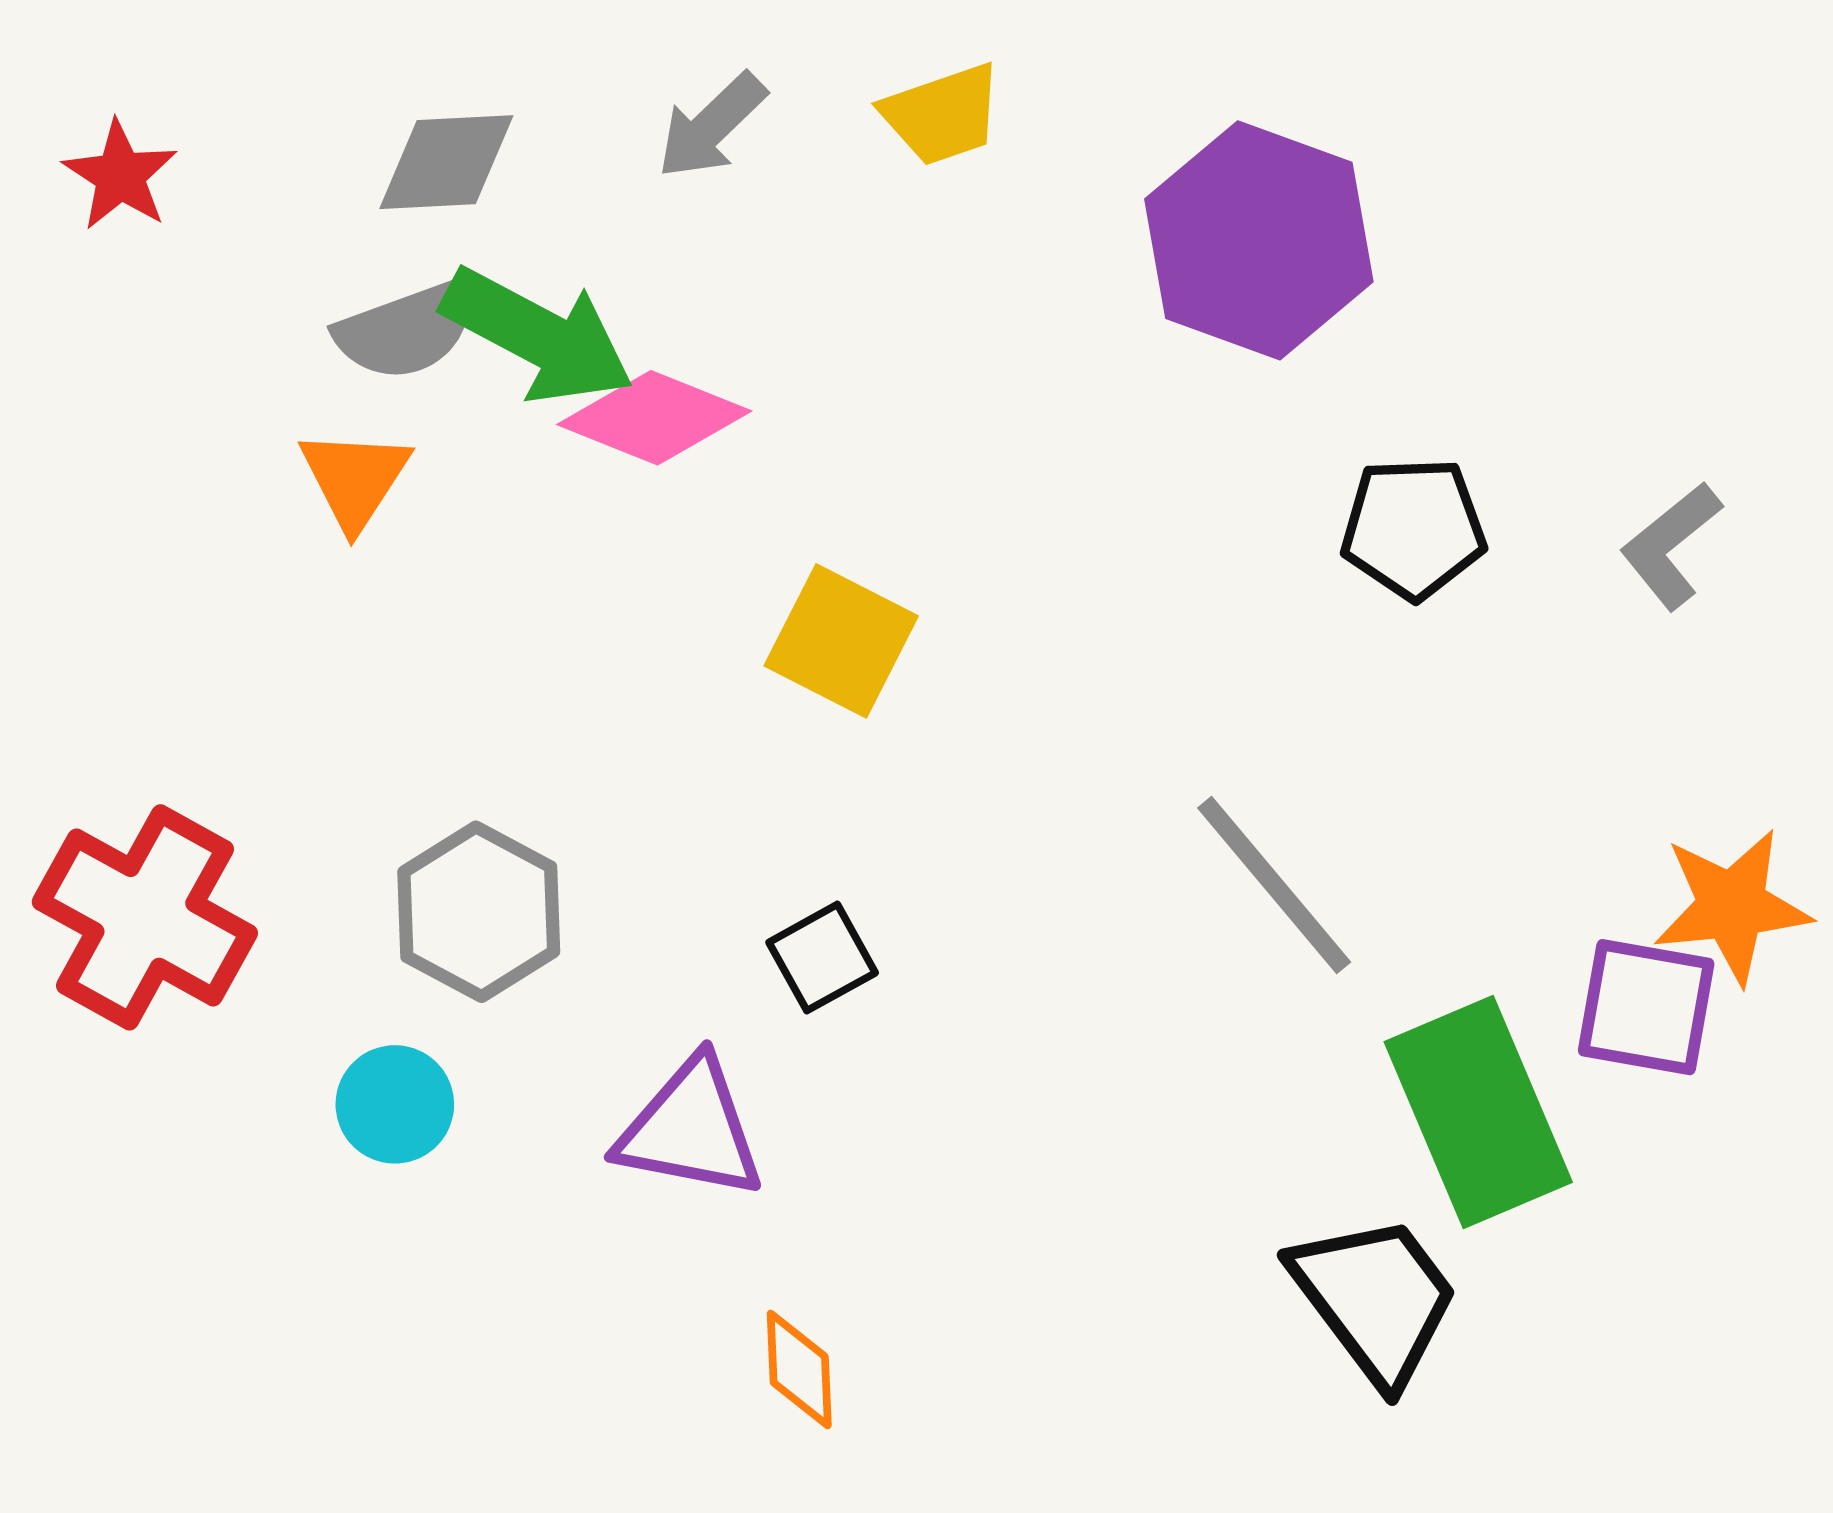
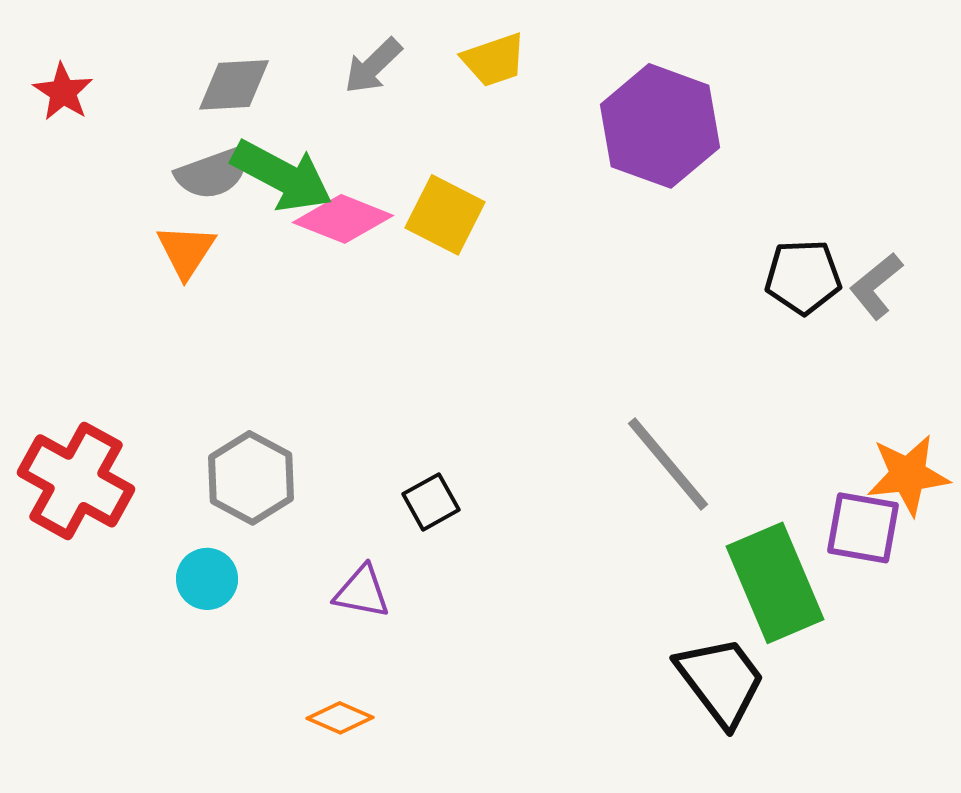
black pentagon: (1413, 528) -> (803, 277), moved
yellow square: (841, 641) -> (445, 215), moved
purple triangle: (690, 1129) -> (362, 592), size x0.7
orange diamond: (799, 1370) -> (340, 718), moved, turned -64

